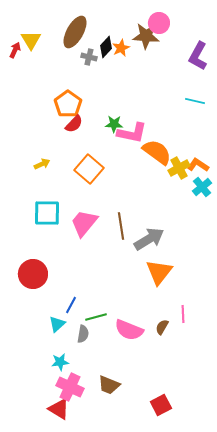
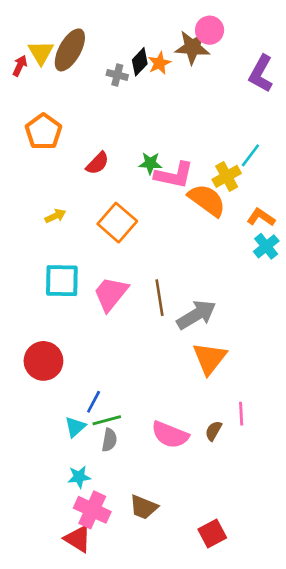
brown ellipse: (75, 32) -> (70, 50), moved
cyan line: (195, 101) -> (250, 155), moved, turned -66
orange pentagon: (68, 104) -> (43, 132), moved
yellow cross: (179, 168) -> (227, 176), moved
green line: (96, 317) -> (107, 420), moved

